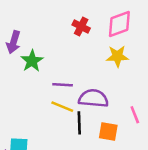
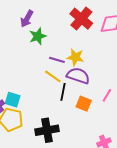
red cross: (81, 27) -> (81, 19), size x1.6
yellow star: (117, 56) -> (75, 57), moved
pink line: (135, 115) -> (107, 95), turned 40

